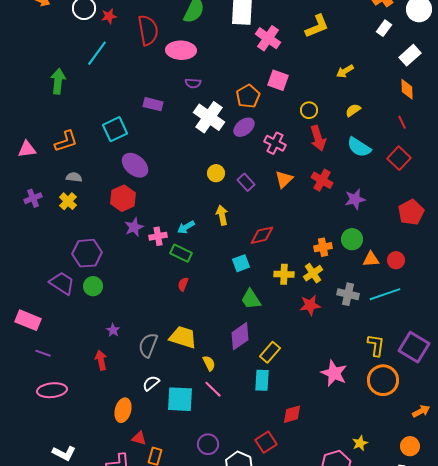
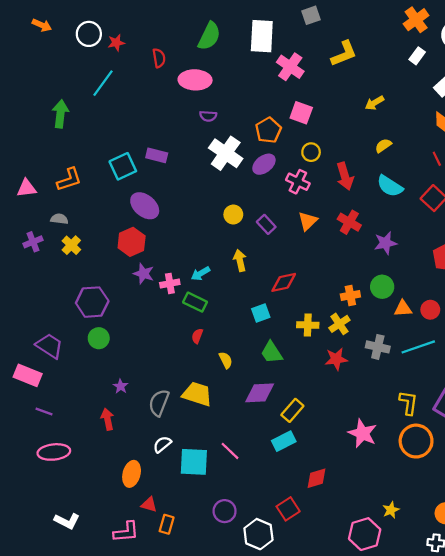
red semicircle: (148, 30) -> (159, 58), size x0.6
purple rectangle: (153, 104) -> (157, 155), moved
yellow circle: (309, 110) -> (311, 152), moved
gray semicircle: (74, 177) -> (59, 219), moved
purple star: (134, 227) -> (144, 274), turned -30
purple trapezoid: (62, 283) -> (49, 346), moved
purple diamond: (240, 336) -> (260, 393), turned 32
yellow semicircle: (209, 363) -> (226, 360), moved
cyan rectangle: (262, 380) -> (284, 441), turned 60

